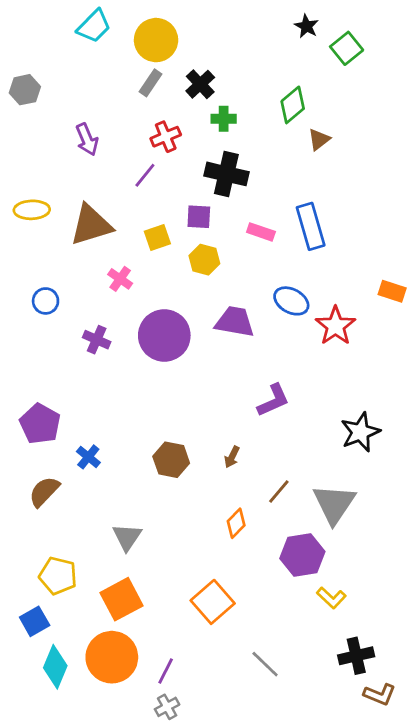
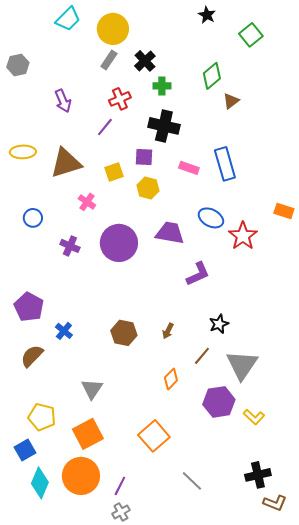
black star: (306, 26) -> (207, 15), moved
purple L-shape: (273, 400) -> (198, 274), moved
black star: (360, 432) -> (219, 324), moved, size x0.7
yellow L-shape: (331, 598) -> (254, 417), moved

